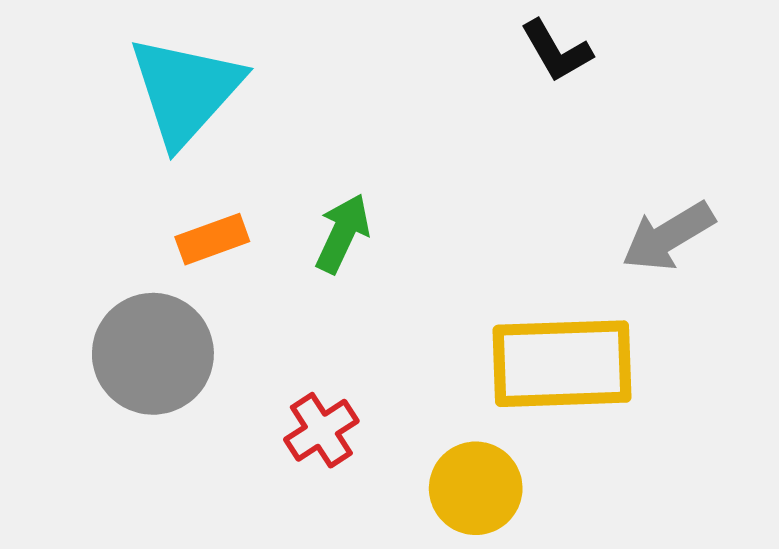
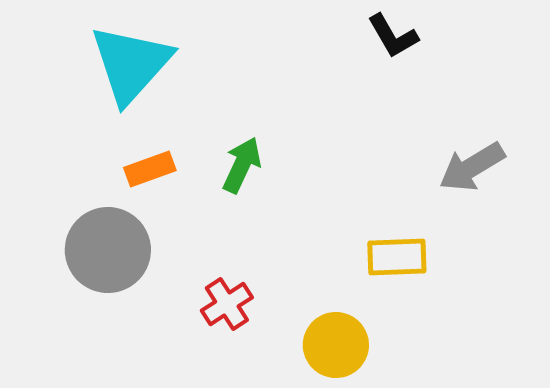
yellow rectangle: (562, 364) -> (397, 257), size x0.6

